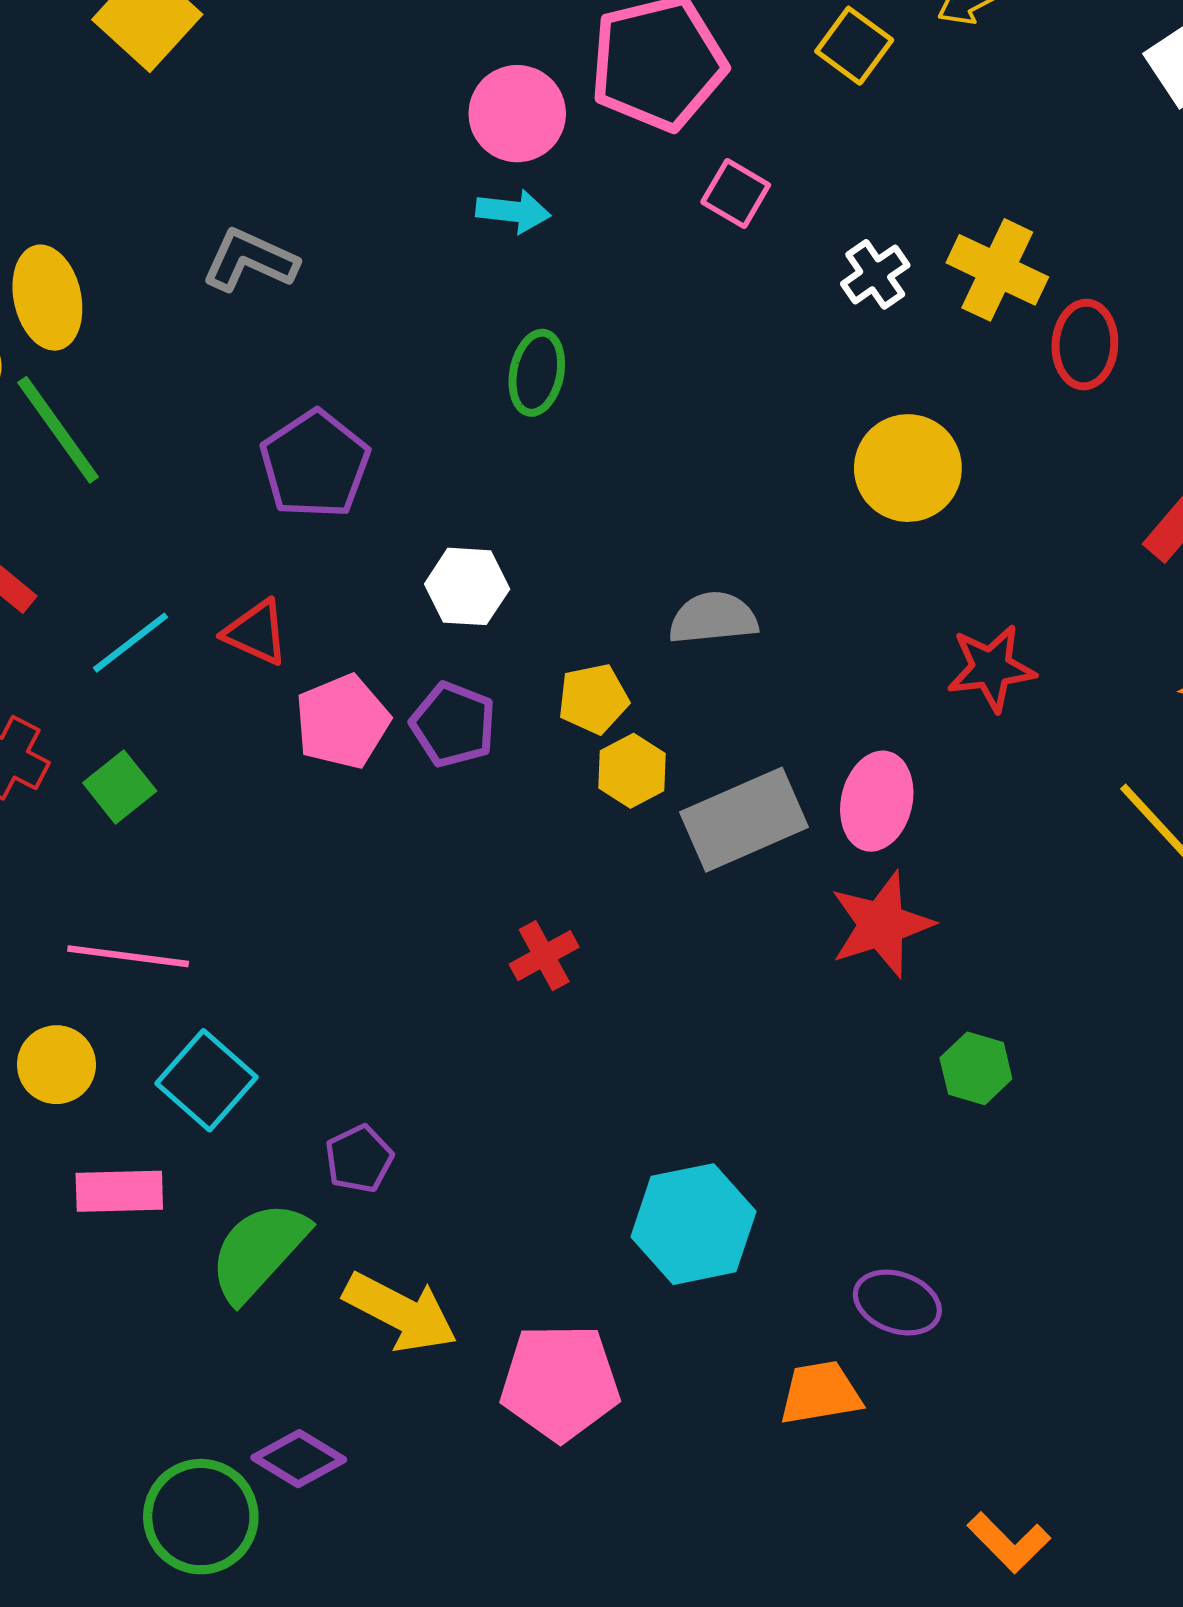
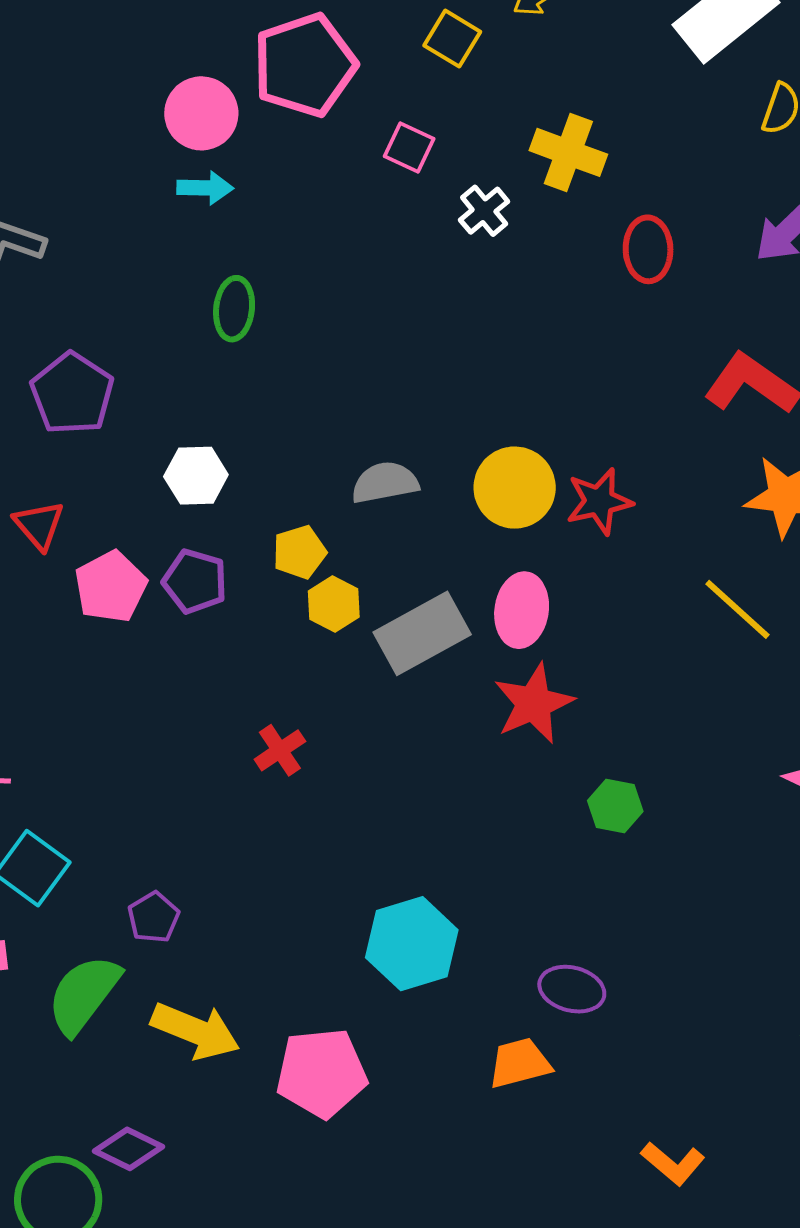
pink square: (736, 193) -> (409, 148), moved
yellow cross: (997, 270) -> (568, 152), moved
yellow circle: (908, 468) -> (515, 488), moved
red triangle: (256, 632) -> (39, 525), turned 30

